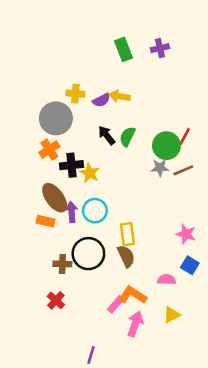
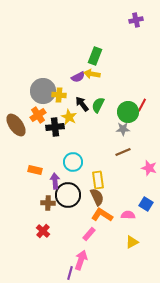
purple cross: (160, 48) -> (136, 20), moved
green rectangle: (124, 49) -> (95, 56), moved, turned 42
yellow cross: (75, 94) -> (59, 95), moved
brown line: (183, 170) -> (123, 152), moved
yellow star: (90, 173) -> (69, 117), moved
brown ellipse: (55, 198) -> (16, 125), moved
purple arrow: (71, 212) -> (55, 181), moved
pink star: (186, 234) -> (149, 168), moved
orange L-shape: (133, 295) -> (102, 215), moved
pink arrow: (135, 324) -> (81, 260), moved

